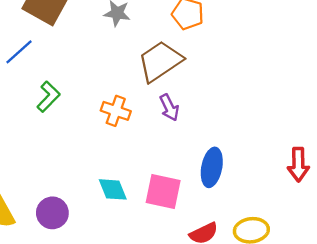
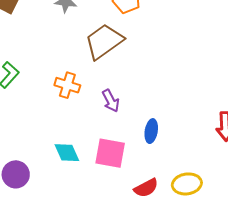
purple arrow: (169, 108) -> (111, 101), moved
blue ellipse: (212, 167) -> (151, 131), size x0.7

